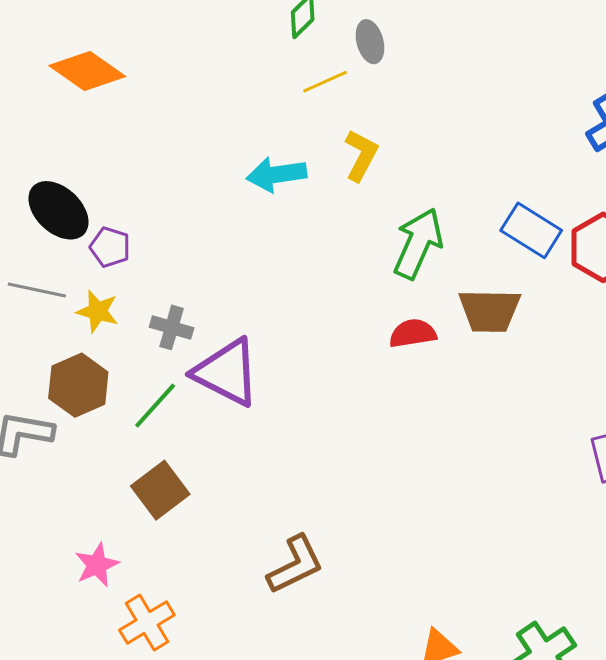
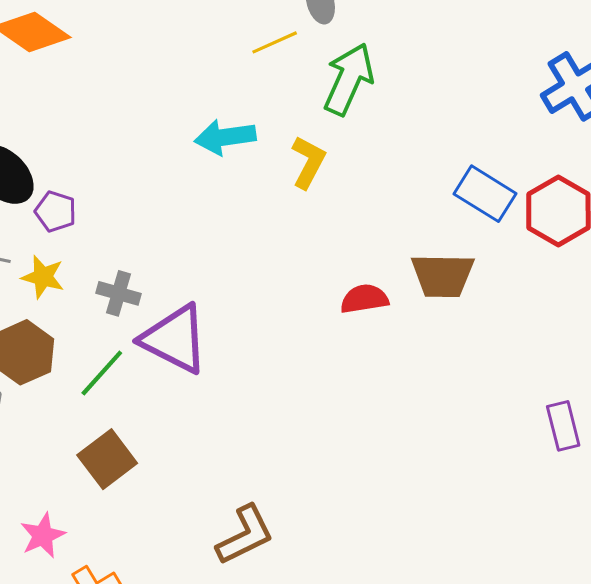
yellow L-shape: (361, 155) -> (308, 162), moved
green arrow: (418, 243) -> (349, 79), moved

